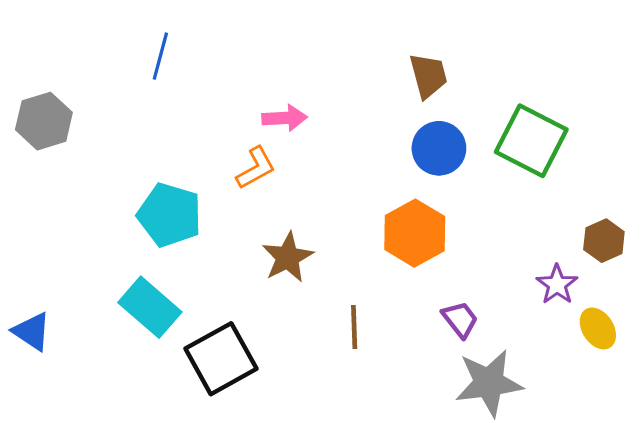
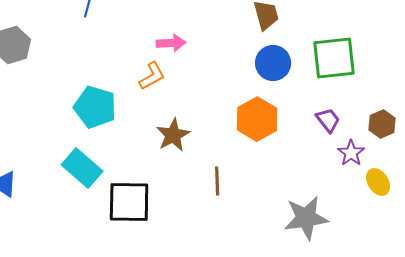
green square: (531, 141) -> (334, 58), turned -33
purple trapezoid: (460, 319) -> (328, 120), moved
black square: (221, 359) -> (129, 202), turned 30

